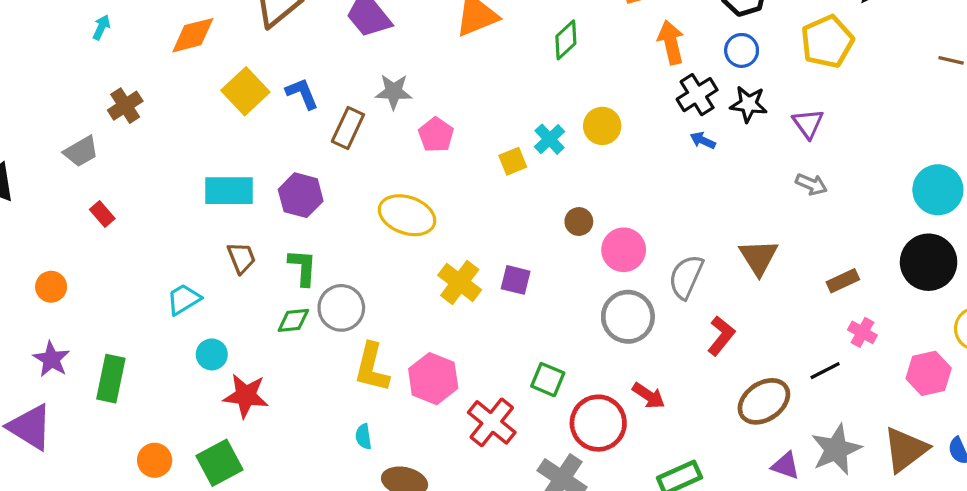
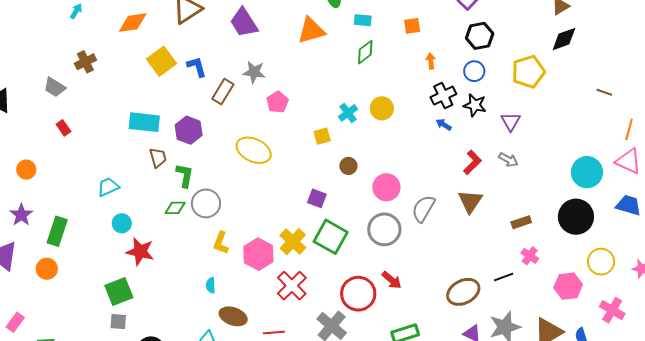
orange arrow: (671, 42) -> (431, 61), size x0.6
gray trapezoid: (81, 151) -> (55, 87), turned 55
yellow square: (513, 161) -> (322, 136), moved
brown circle: (579, 222) -> (348, 166), moved
brown trapezoid: (241, 258) -> (158, 158), moved
yellow cross: (460, 282) -> (293, 242), moved
red L-shape: (721, 336) -> (472, 162), moved
yellow L-shape: (372, 367) -> (221, 243), size x0.7
green square: (548, 380) -> (331, 237), moved, size x1.6
orange circle: (155, 460) -> (47, 269), moved

